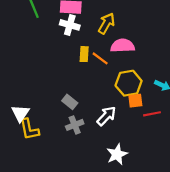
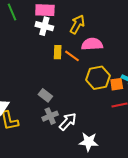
orange square: (135, 101) -> (117, 84), moved
white arrow: (106, 116) -> (68, 122), moved
white star: (117, 154) -> (89, 142), turned 30

